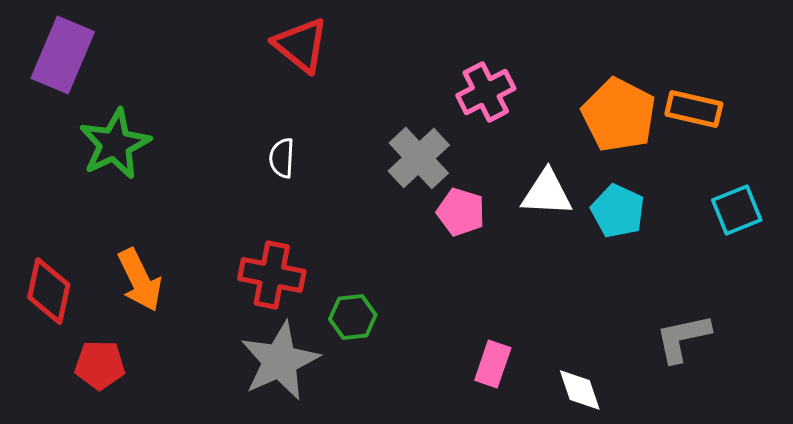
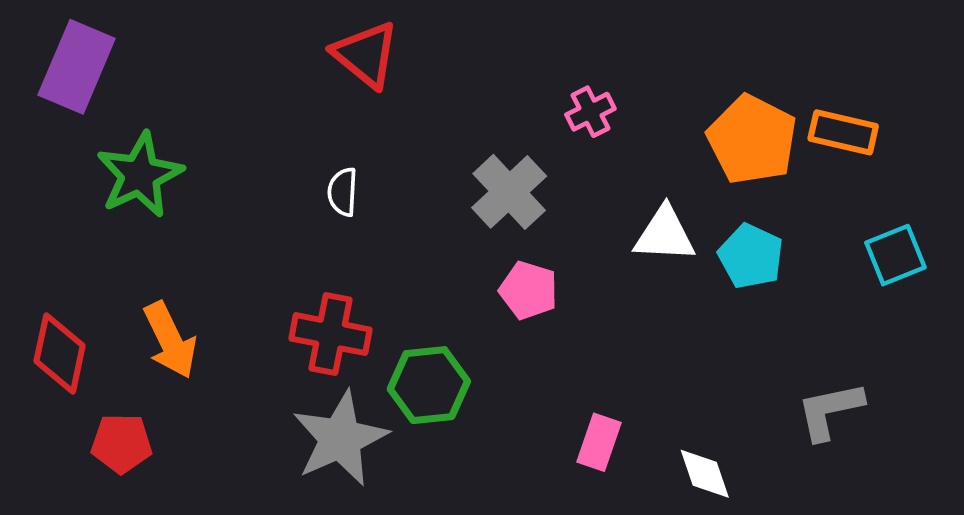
pink cross: (486, 92) -> (590, 112), size x0.7
pink pentagon: (461, 212) -> (529, 290), moved
green hexagon: (353, 317) -> (429, 385), size x1.4

